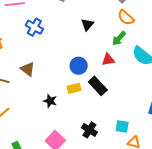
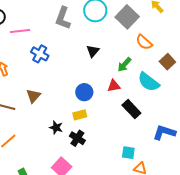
orange semicircle: (126, 18) -> (144, 42), moved
brown triangle: (28, 69) -> (33, 96), turned 35
black rectangle: (98, 86) -> (131, 109), moved
black cross: (89, 130) -> (77, 138), moved

